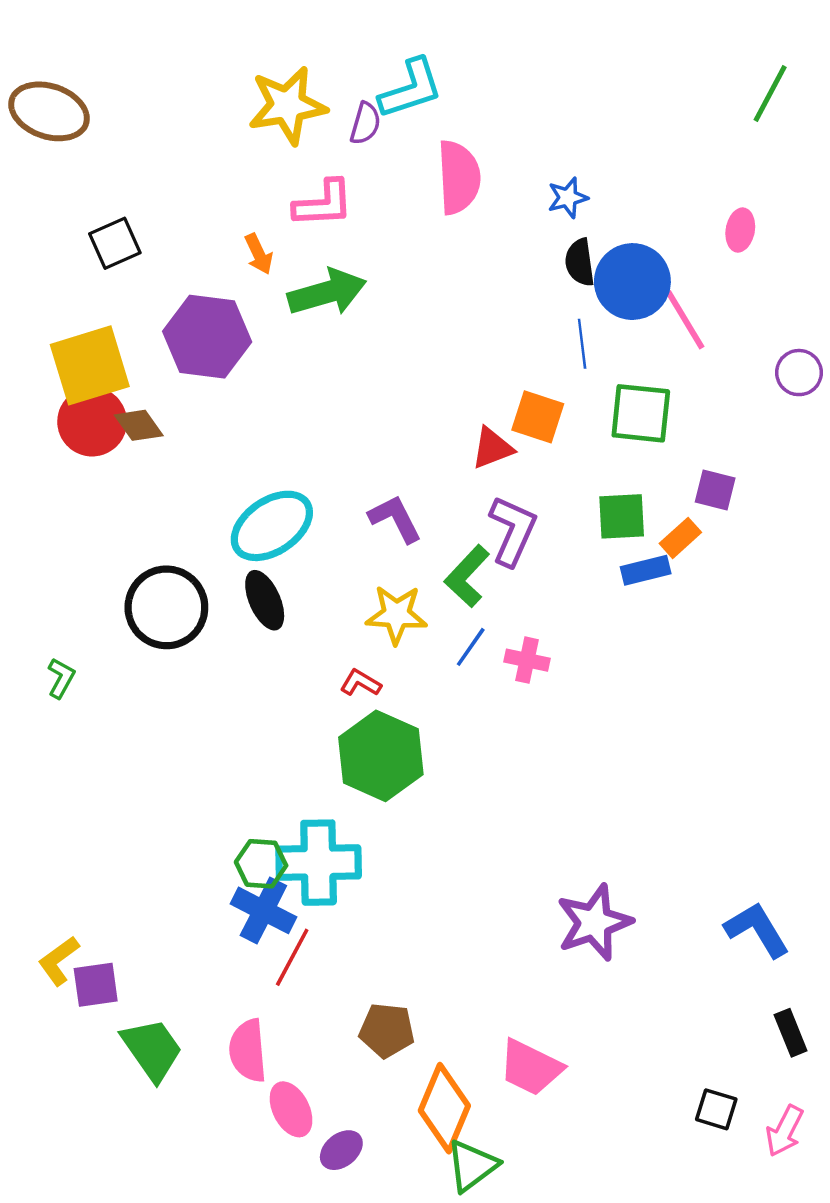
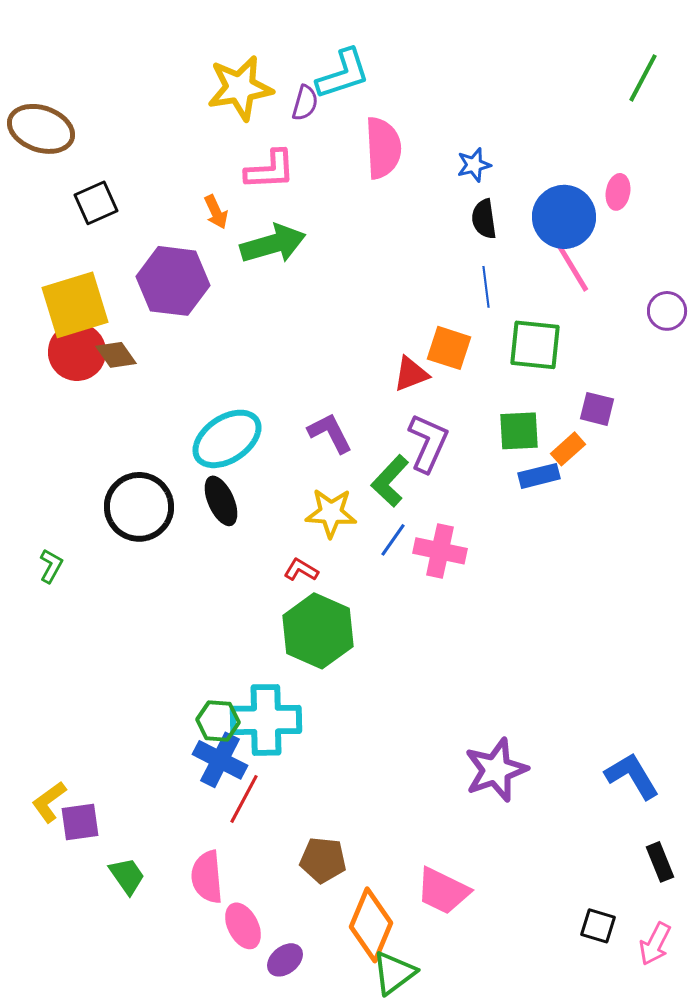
brown ellipse: (49, 111) -> (41, 129), moved
blue circle: (632, 282) -> (564, 217), moved
pink cross: (527, 660) -> (440, 551), size x1.4
green trapezoid: (152, 1049) -> (127, 876), size x0.7

